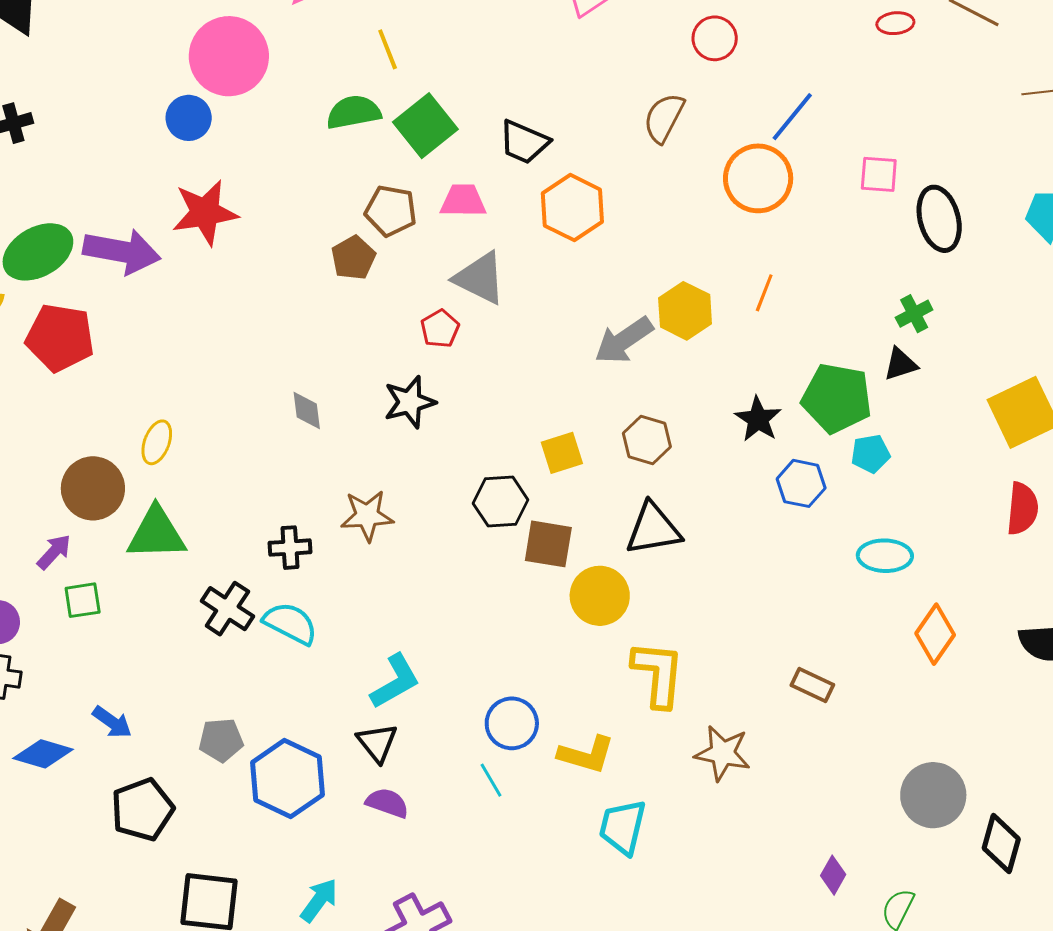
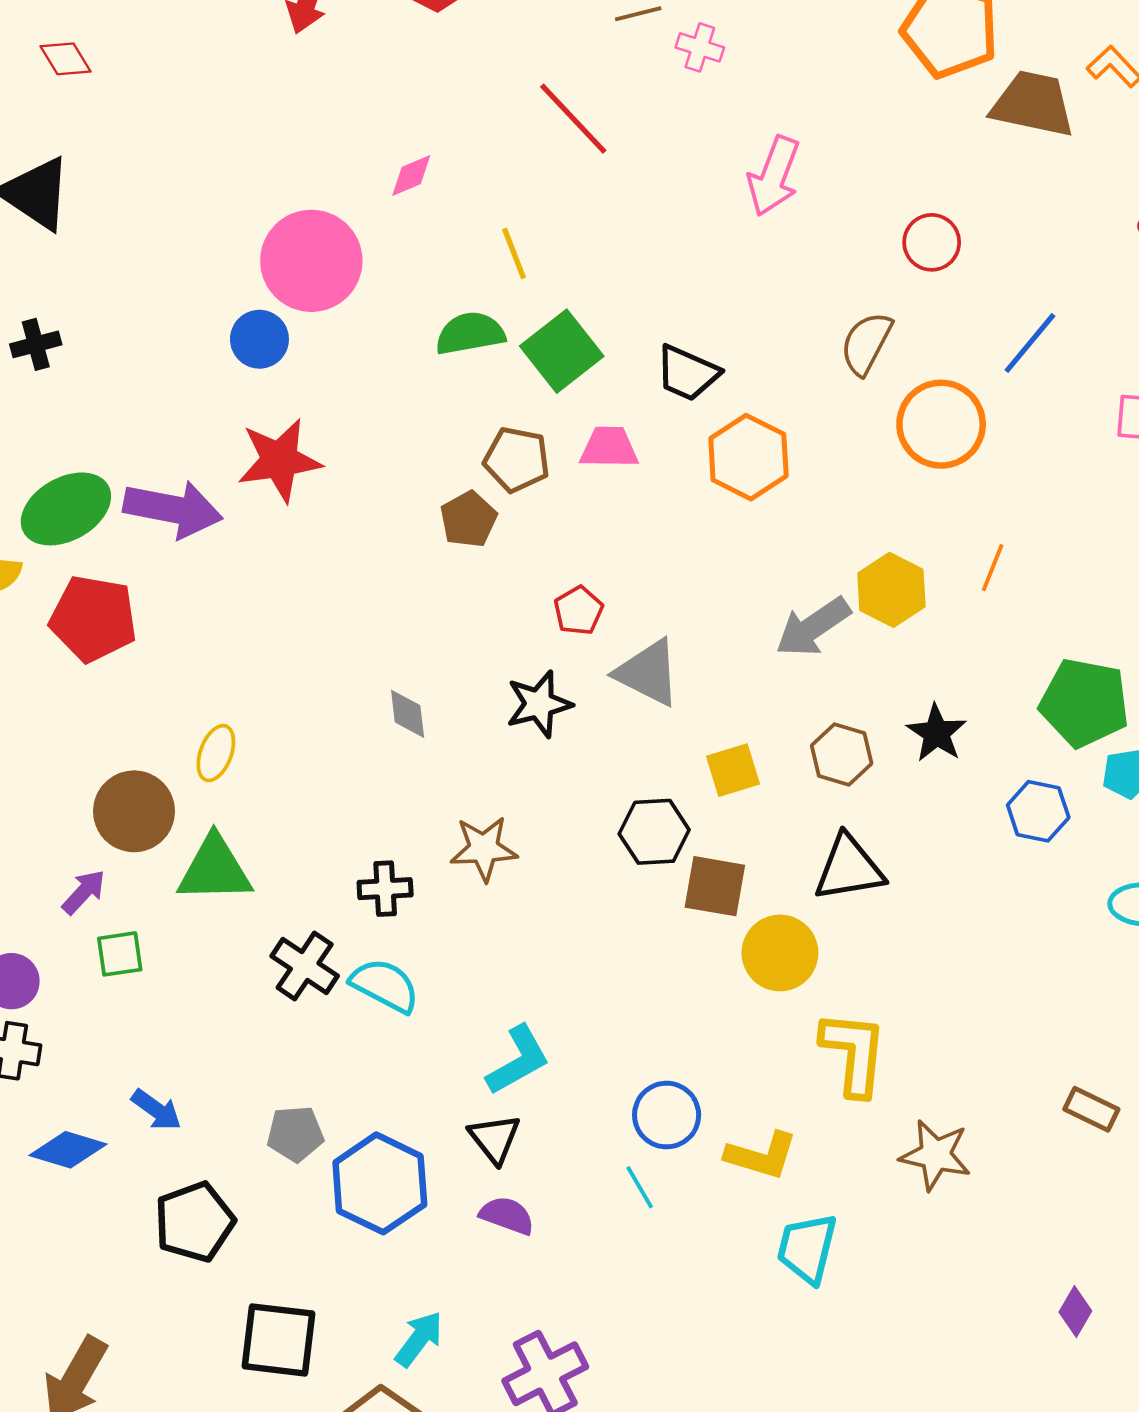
orange circle: (758, 178) -> (941, 424), moved
gray triangle: (480, 278) -> (648, 673), moved
black star: (758, 419) -> (937, 733), moved
brown rectangle: (812, 685) -> (1091, 1109), moved

